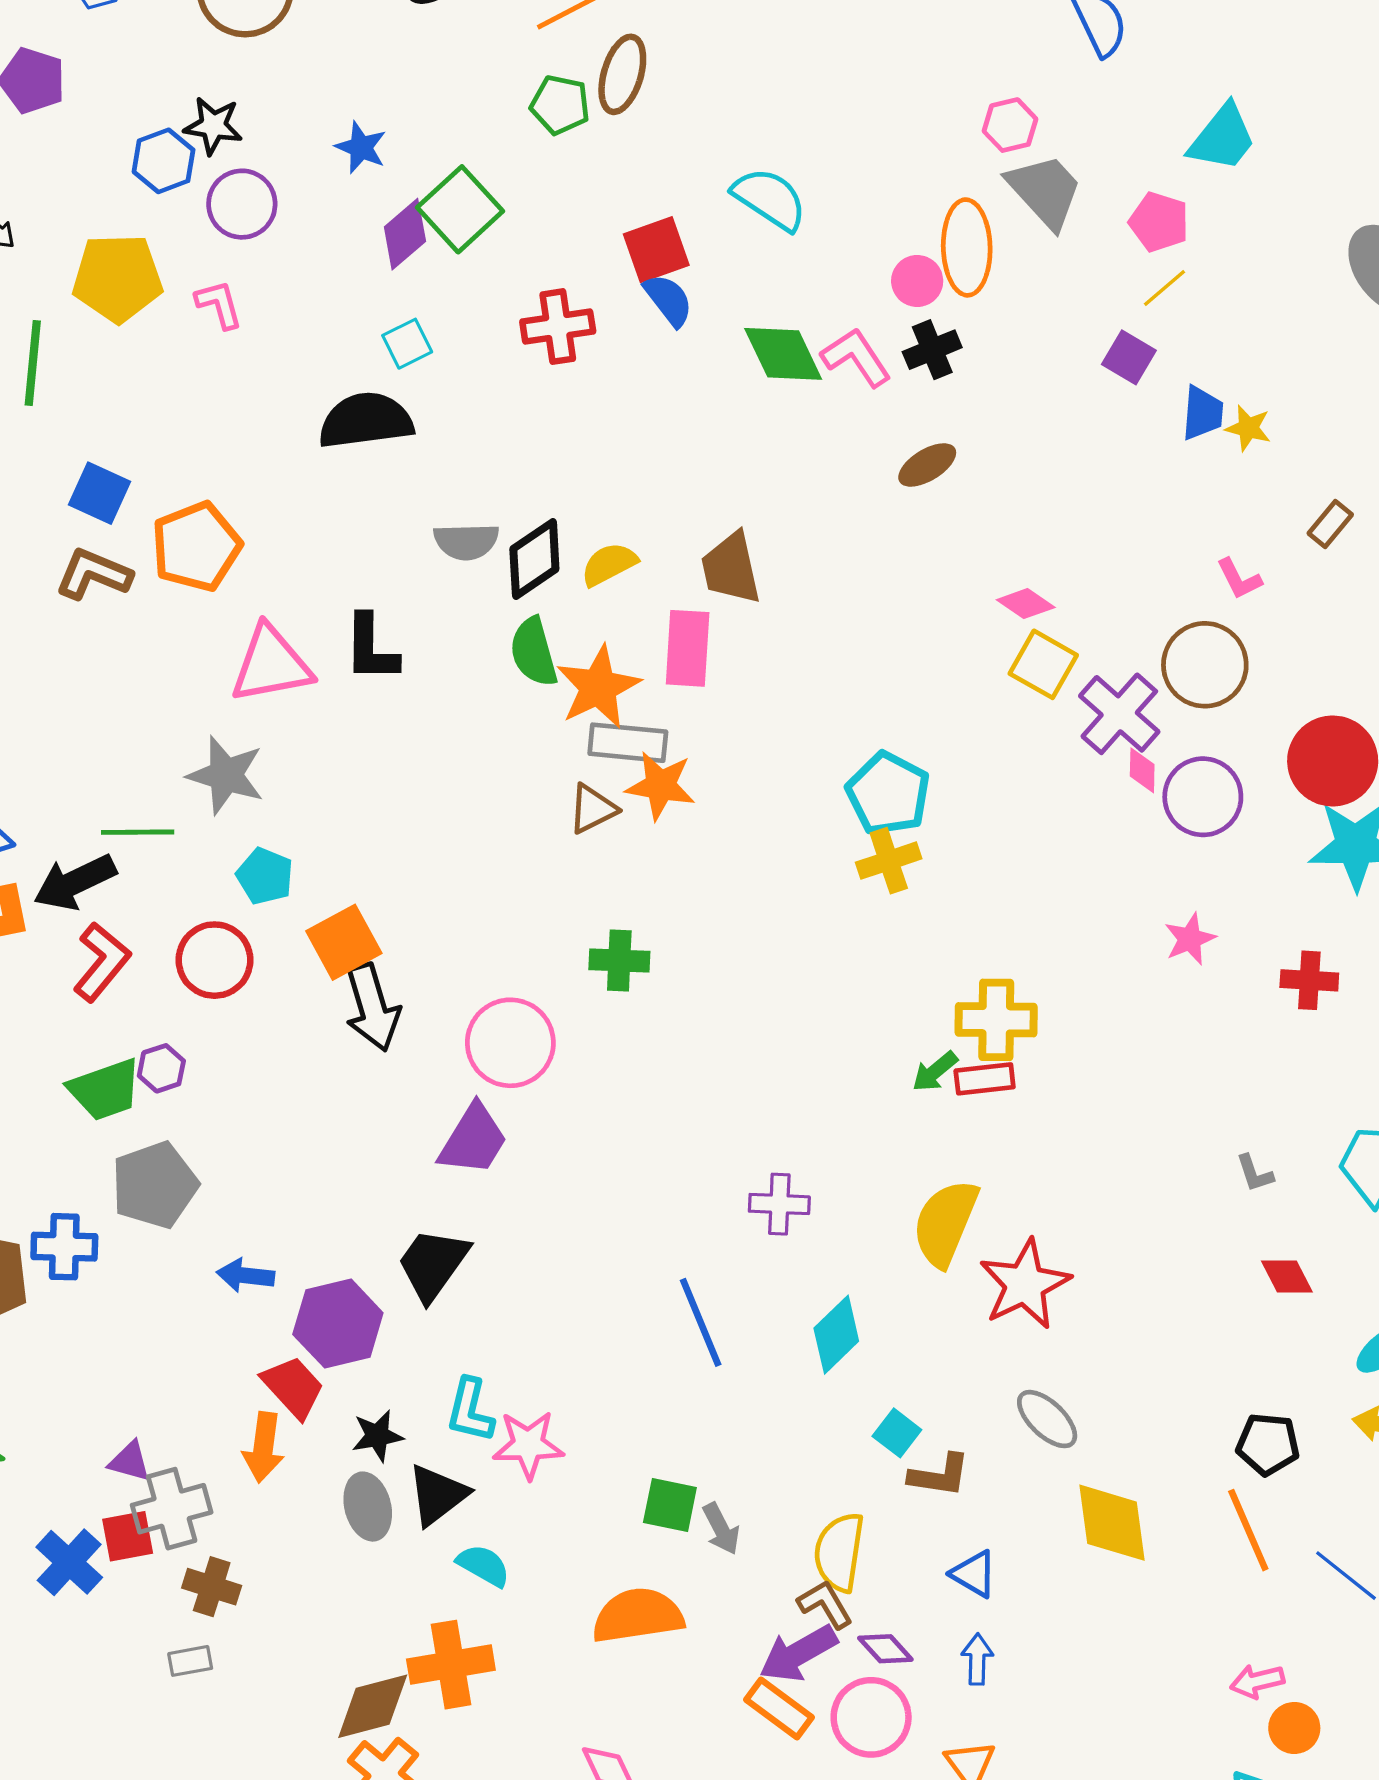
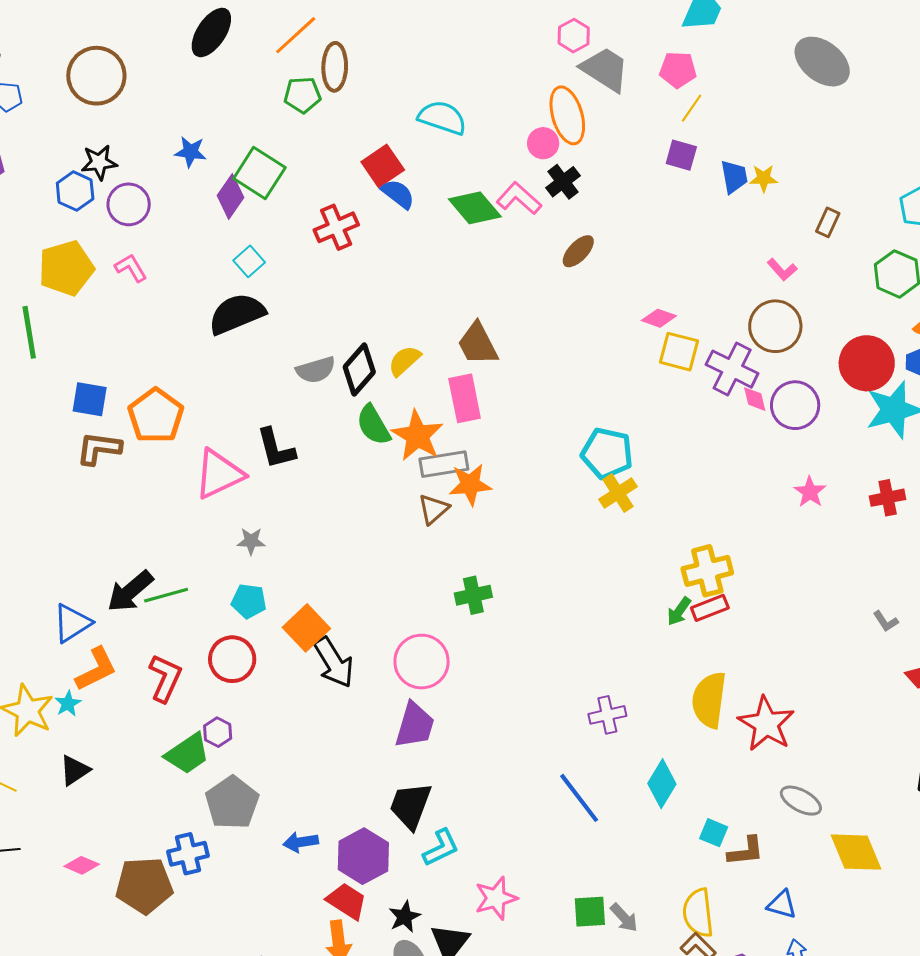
gray star: (226, 775) -> (251, 541), moved, size x0.6
black arrow: (75, 882) -> (130, 591), moved
cyan L-shape: (470, 1410) -> (441, 848), moved, turned -114

